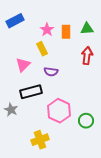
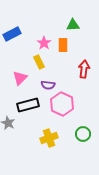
green triangle: (87, 29) -> (73, 25), moved
pink hexagon: (59, 111) -> (62, 104), moved
yellow cross: (40, 140) -> (49, 138), moved

